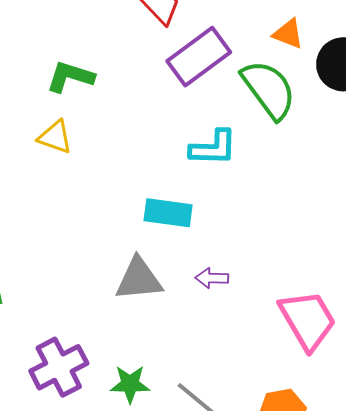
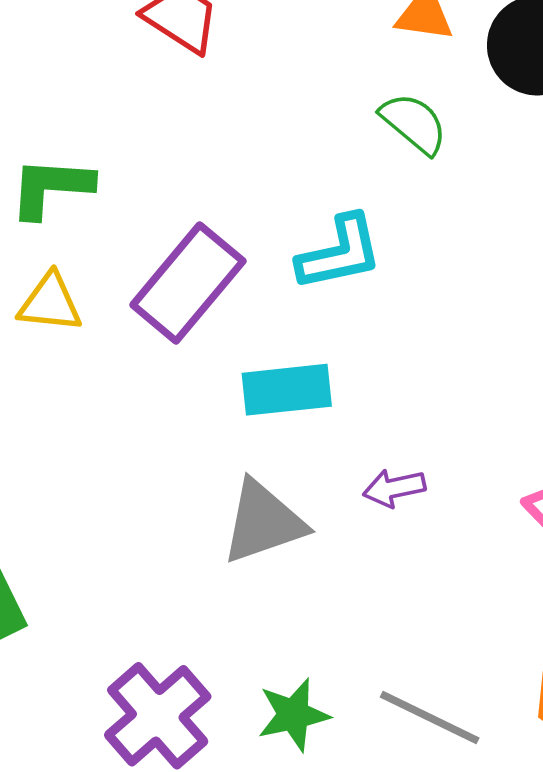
purple rectangle: (199, 57) -> (188, 283), moved
green semicircle: (269, 89) -> (414, 123), size x0.6

